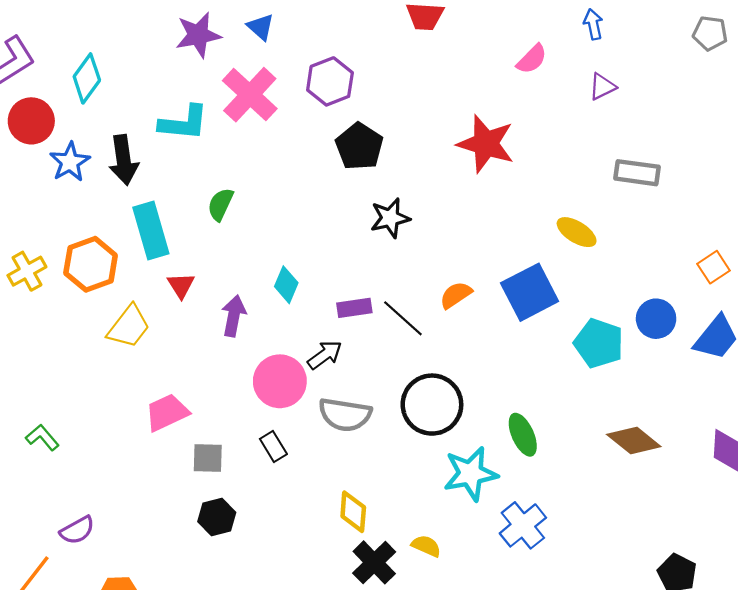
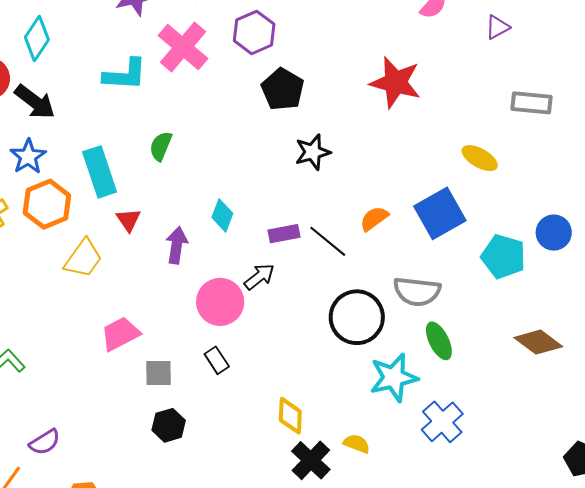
black arrow: (123, 160) -> (35, 102), moved, turned -42
blue star: (70, 162) -> (28, 157), moved
gray semicircle: (345, 415) -> (417, 291), moved

